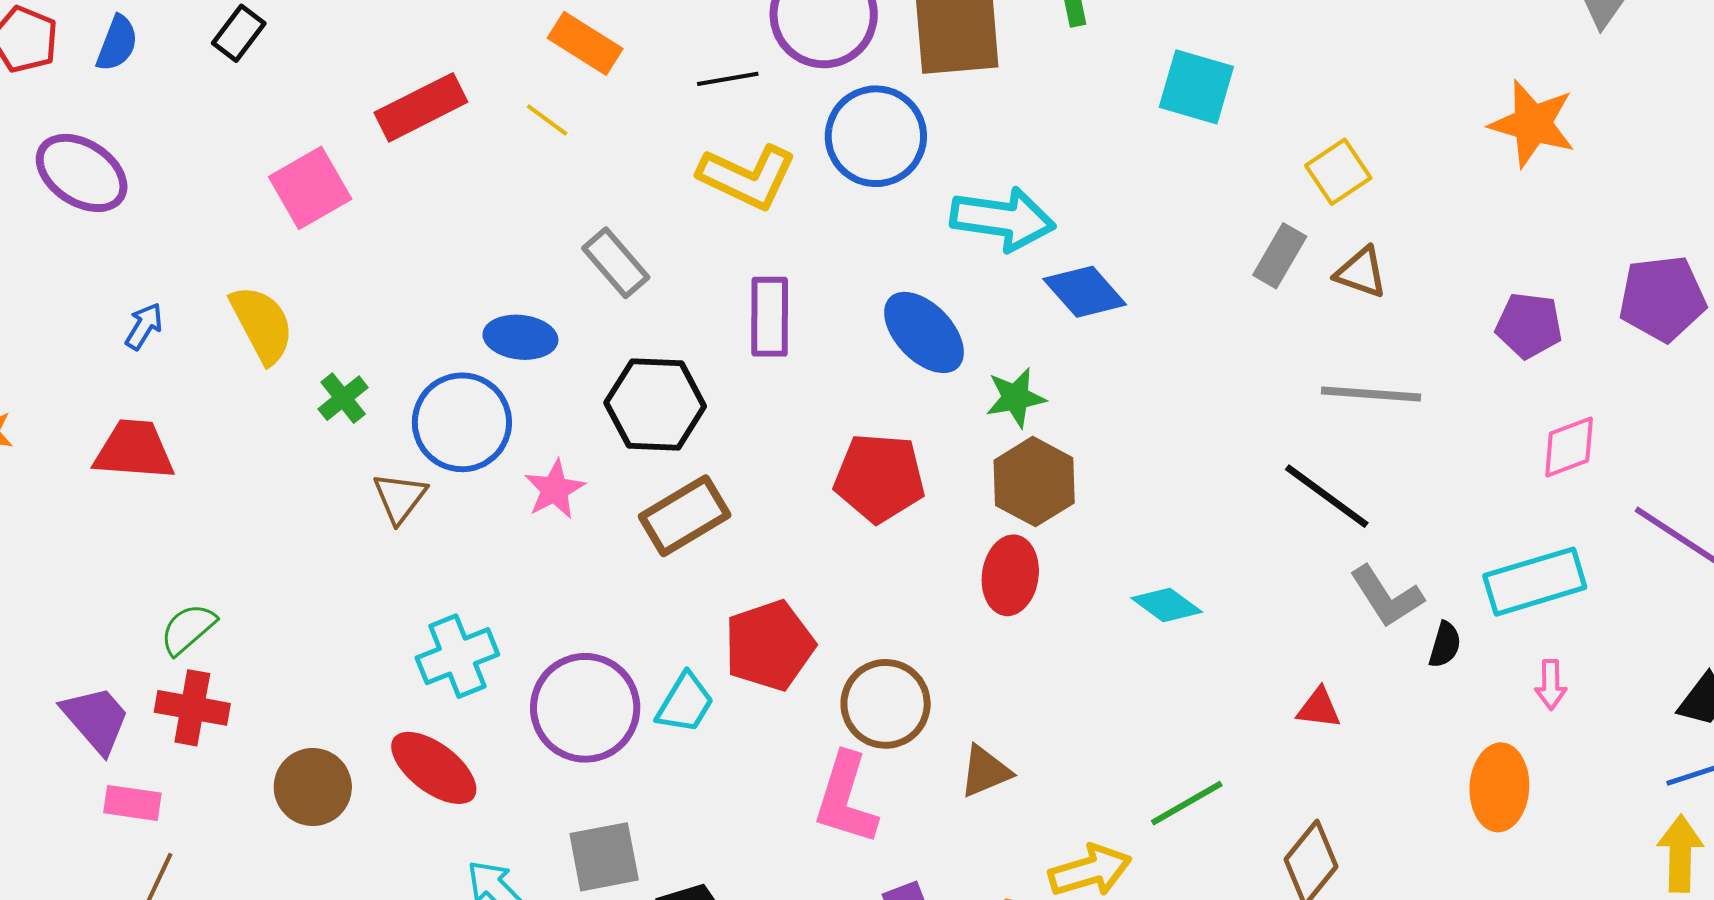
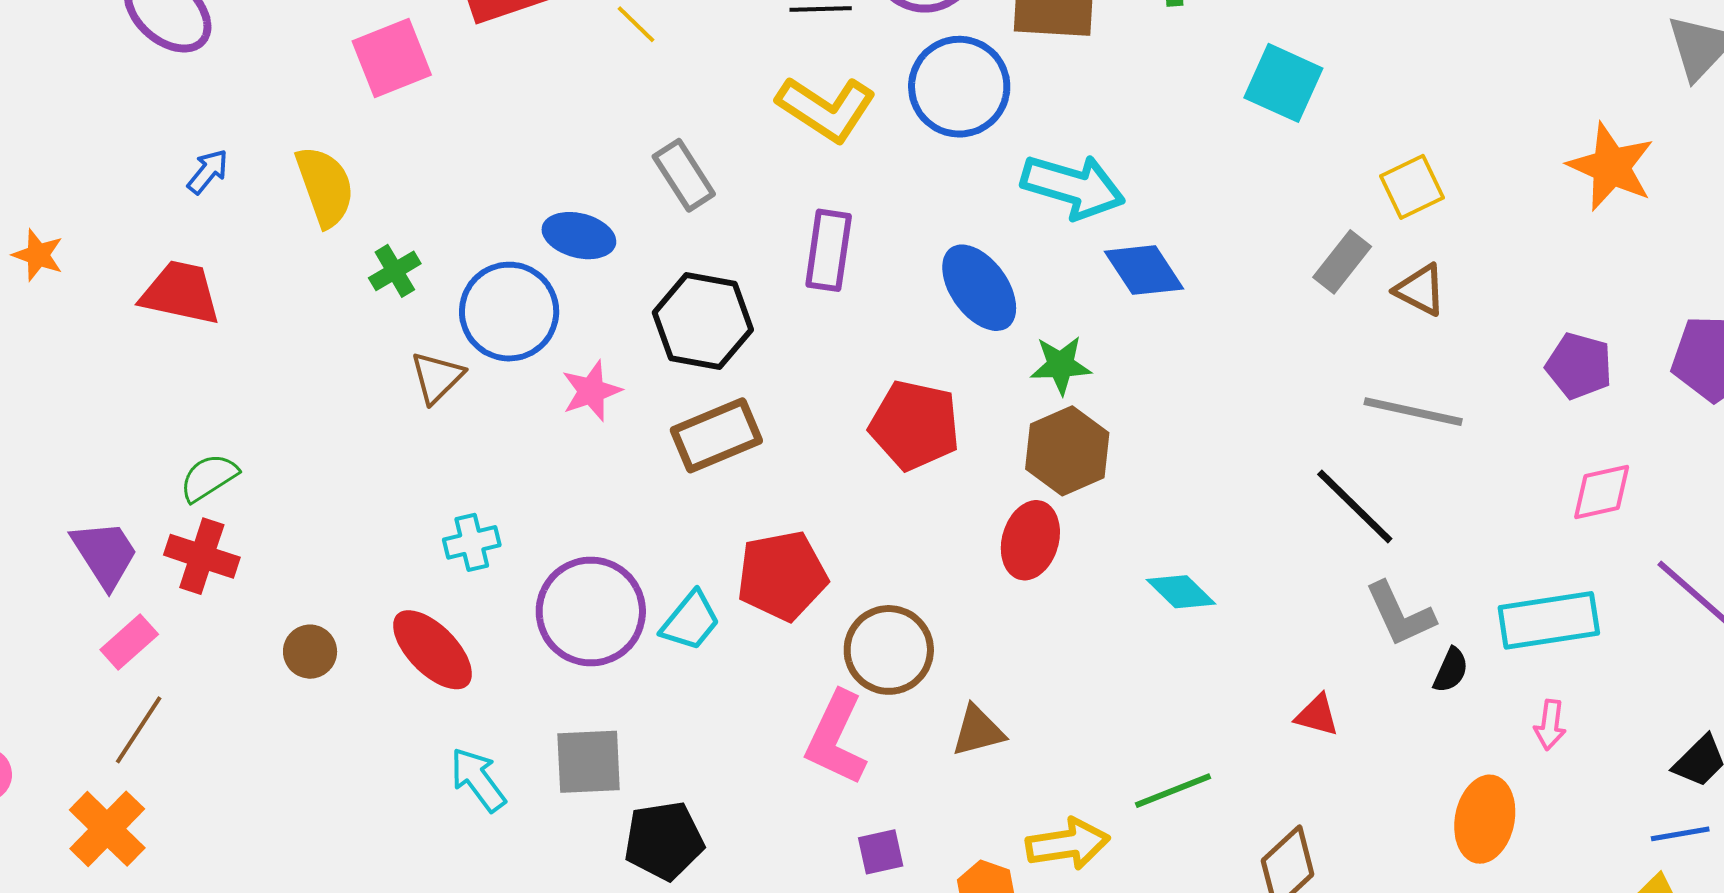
cyan cross: (457, 656) -> (472, 542), size x0.7
brown circle: (313, 787) -> (310, 652), size x0.7
pink rectangle: (132, 803) -> (129, 642), turned -58

